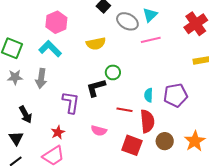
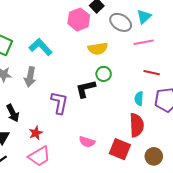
pink hexagon: (56, 22) -> (79, 19), moved
yellow semicircle: (96, 44) -> (98, 49), moved
red line: (124, 110) -> (152, 73), moved
pink semicircle: (99, 131) -> (87, 142), moved
red star: (58, 132) -> (36, 133), moved
brown circle: (165, 141) -> (154, 156), moved

